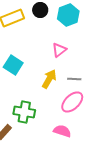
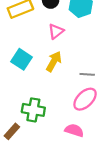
pink triangle: (59, 50) -> (56, 31), moved
yellow arrow: (49, 79) -> (54, 61), moved

